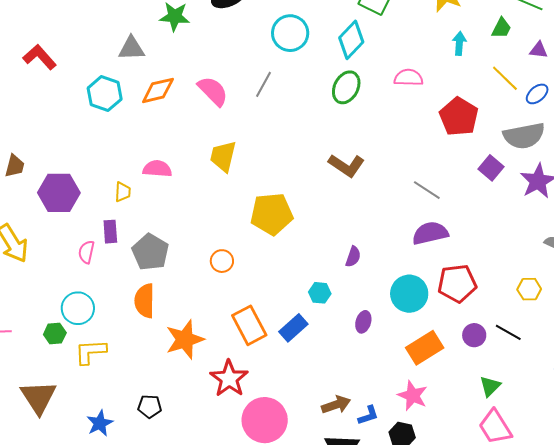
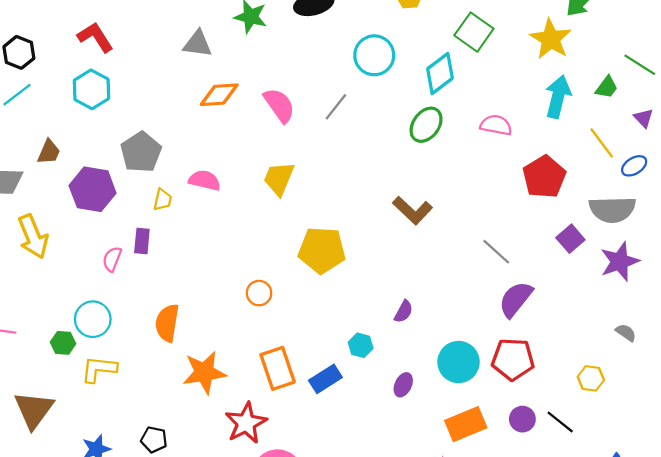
cyan arrow: (459, 43) -> (558, 97), size x1.6
purple triangle: (539, 50) -> (644, 118), turned 30
cyan hexagon: (105, 94) -> (91, 89), moved
purple semicircle: (430, 233) -> (516, 299), moved, turned -48
gray pentagon: (150, 252) -> (141, 152), moved

